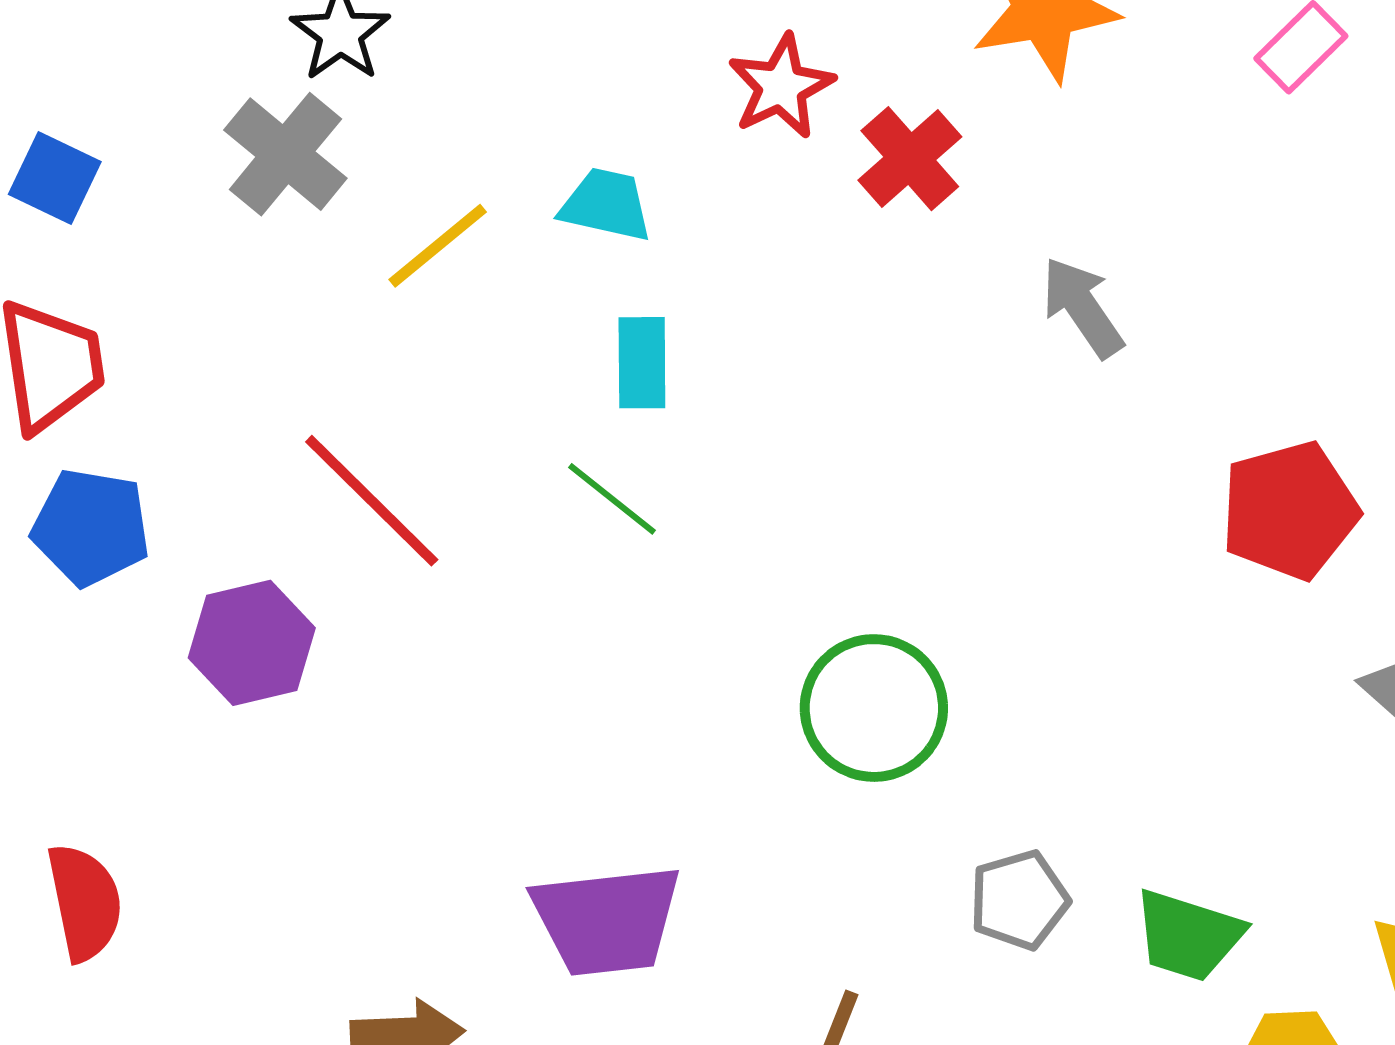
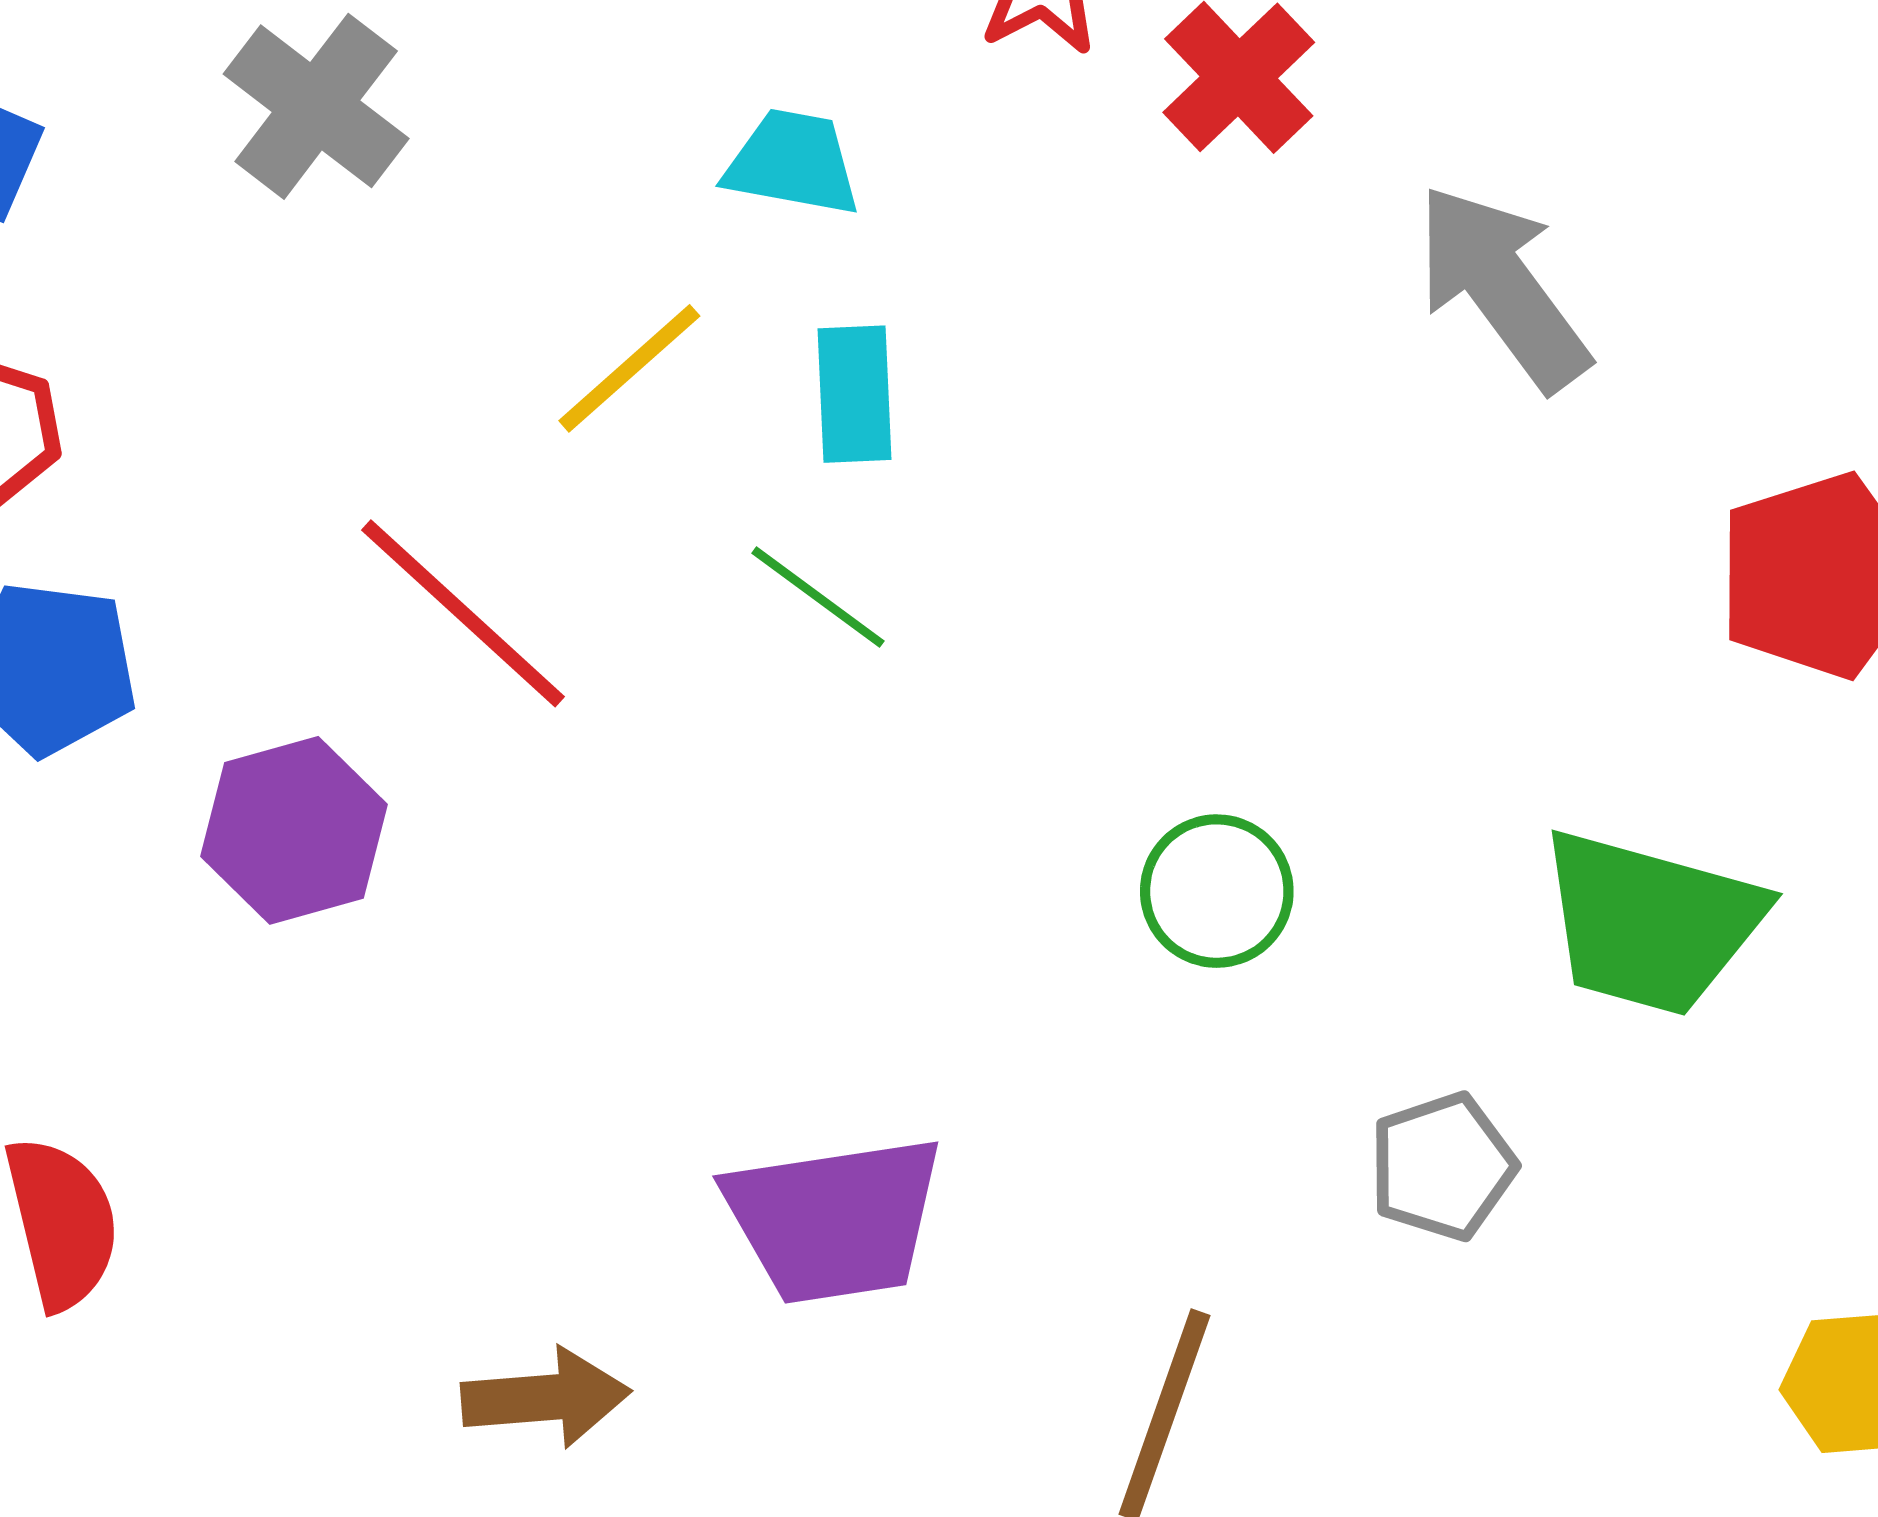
yellow line: (438, 246) -> (629, 368), moved
gray arrow: (1083, 307) -> (1502, 287), size x1.4
green circle: (874, 708) -> (1217, 891), size x0.7
green trapezoid: (1188, 935) -> (1651, 923), moved, size x1.4

